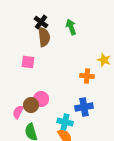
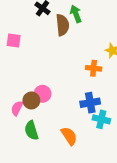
brown semicircle: (44, 37) -> (62, 25), moved
pink square: (28, 62) -> (14, 41), moved
cyan cross: (65, 122) -> (101, 119), moved

